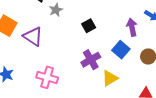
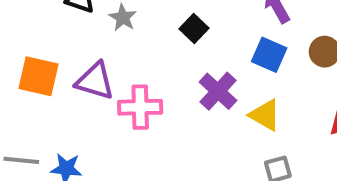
pink cross: (47, 77) -> (140, 107), moved
yellow triangle: (110, 78) -> (265, 115), turned -42

